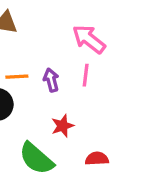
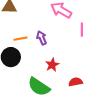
pink line: (86, 75) -> (82, 30), moved

